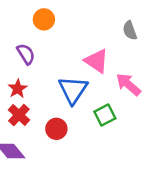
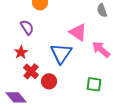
red cross: (19, 115) -> (31, 71), moved
green square: (105, 115) -> (94, 84), moved, turned 35

